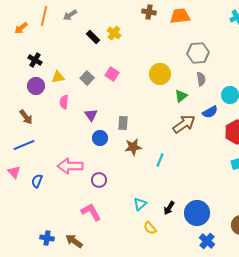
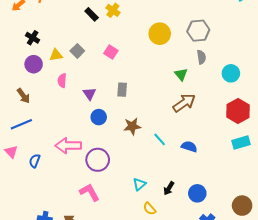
yellow circle: (160, 74) -> (160, 34), moved
gray square: (87, 78) -> (77, 51), moved
green triangle: (181, 96) -> (181, 74), turned -32
blue semicircle: (210, 112) -> (189, 147), moved, turned -133
gray rectangle: (123, 123) -> (122, 90), moved
cyan line: (160, 160) -> (160, 139), turned -64
purple circle: (99, 180) -> (98, 160), size x1.5
blue circle: (197, 213) -> (197, 193), size x0.7

